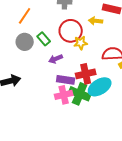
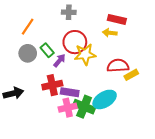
yellow arrow: (96, 21) -> (110, 33), moved
yellow star: (81, 43) -> (85, 54), size x1.5
purple arrow: (56, 59) -> (59, 60), moved, turned 152
red cross: (86, 74) -> (52, 85), moved

